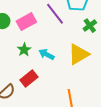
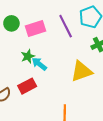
cyan arrow: (47, 54) -> (39, 64), moved

